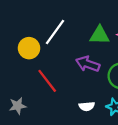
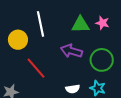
white line: (55, 32) -> (40, 24), turned -45

